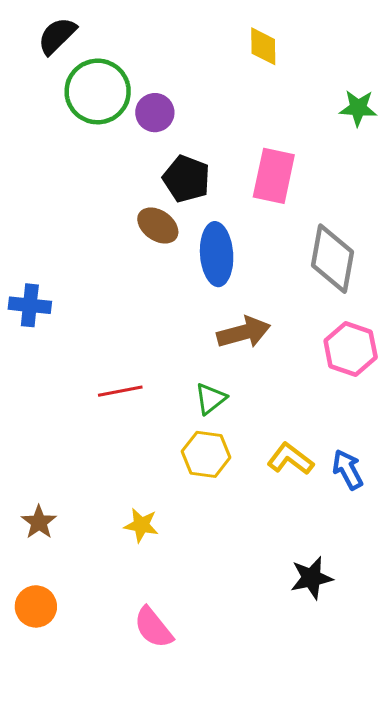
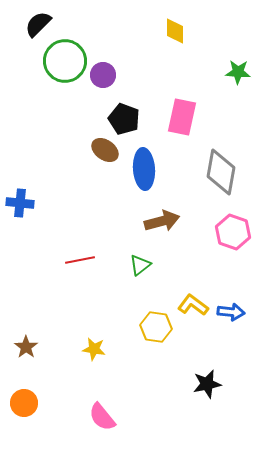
yellow hexagon: (206, 454) -> (156, 327), moved
blue arrow: (348, 469) -> (231, 312), turned 124

